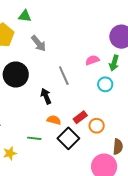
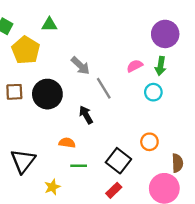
gray arrow: (39, 43) -> (80, 66), moved
red rectangle: (80, 117) -> (114, 190), moved
orange semicircle: (54, 120) -> (67, 143), moved

